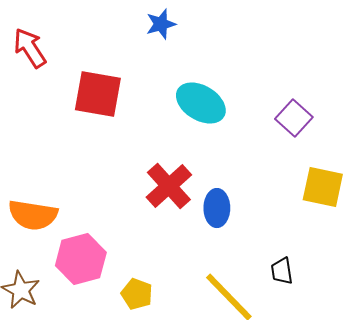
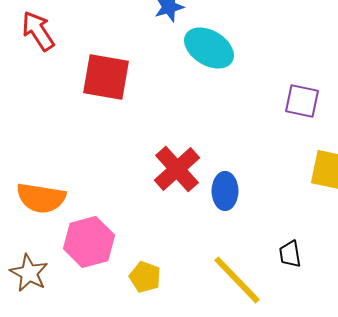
cyan ellipse: (201, 103) -> (209, 48), moved
purple square: (294, 118) -> (302, 101), turned -30

